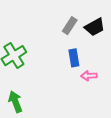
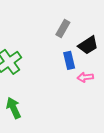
black trapezoid: (95, 27) -> (88, 45), moved

